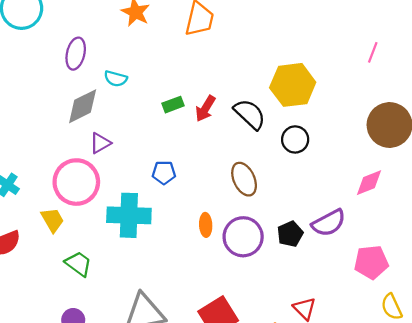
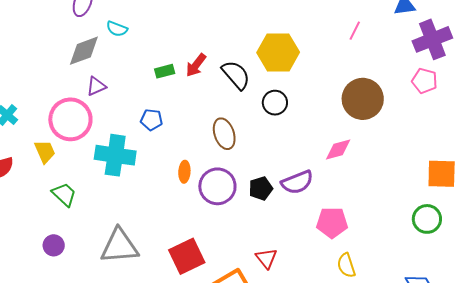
green rectangle: (173, 105) -> (165, 71), moved

